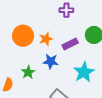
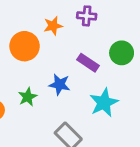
orange star: (46, 39) -> (53, 26), moved
purple rectangle: (70, 44) -> (88, 63), turned 56

